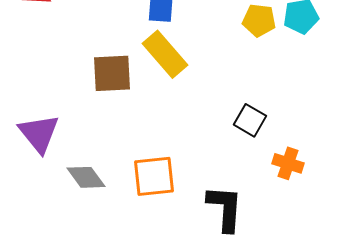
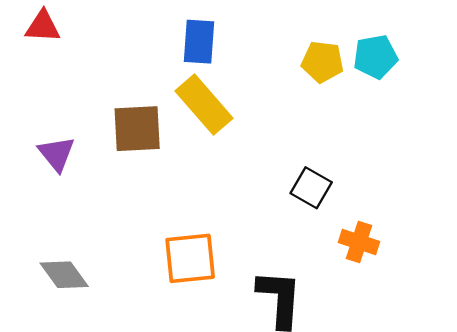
purple triangle: (39, 133) -> (57, 154), moved, size x0.7
gray diamond: (86, 177) -> (64, 275), moved

